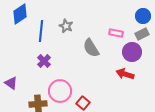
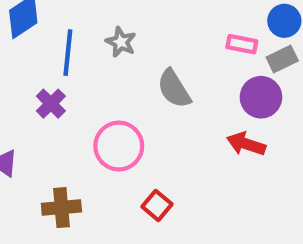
pink rectangle: (116, 33) -> (242, 44), moved
purple cross: (44, 61) -> (51, 104), moved
pink circle: (60, 91) -> (119, 146), moved

